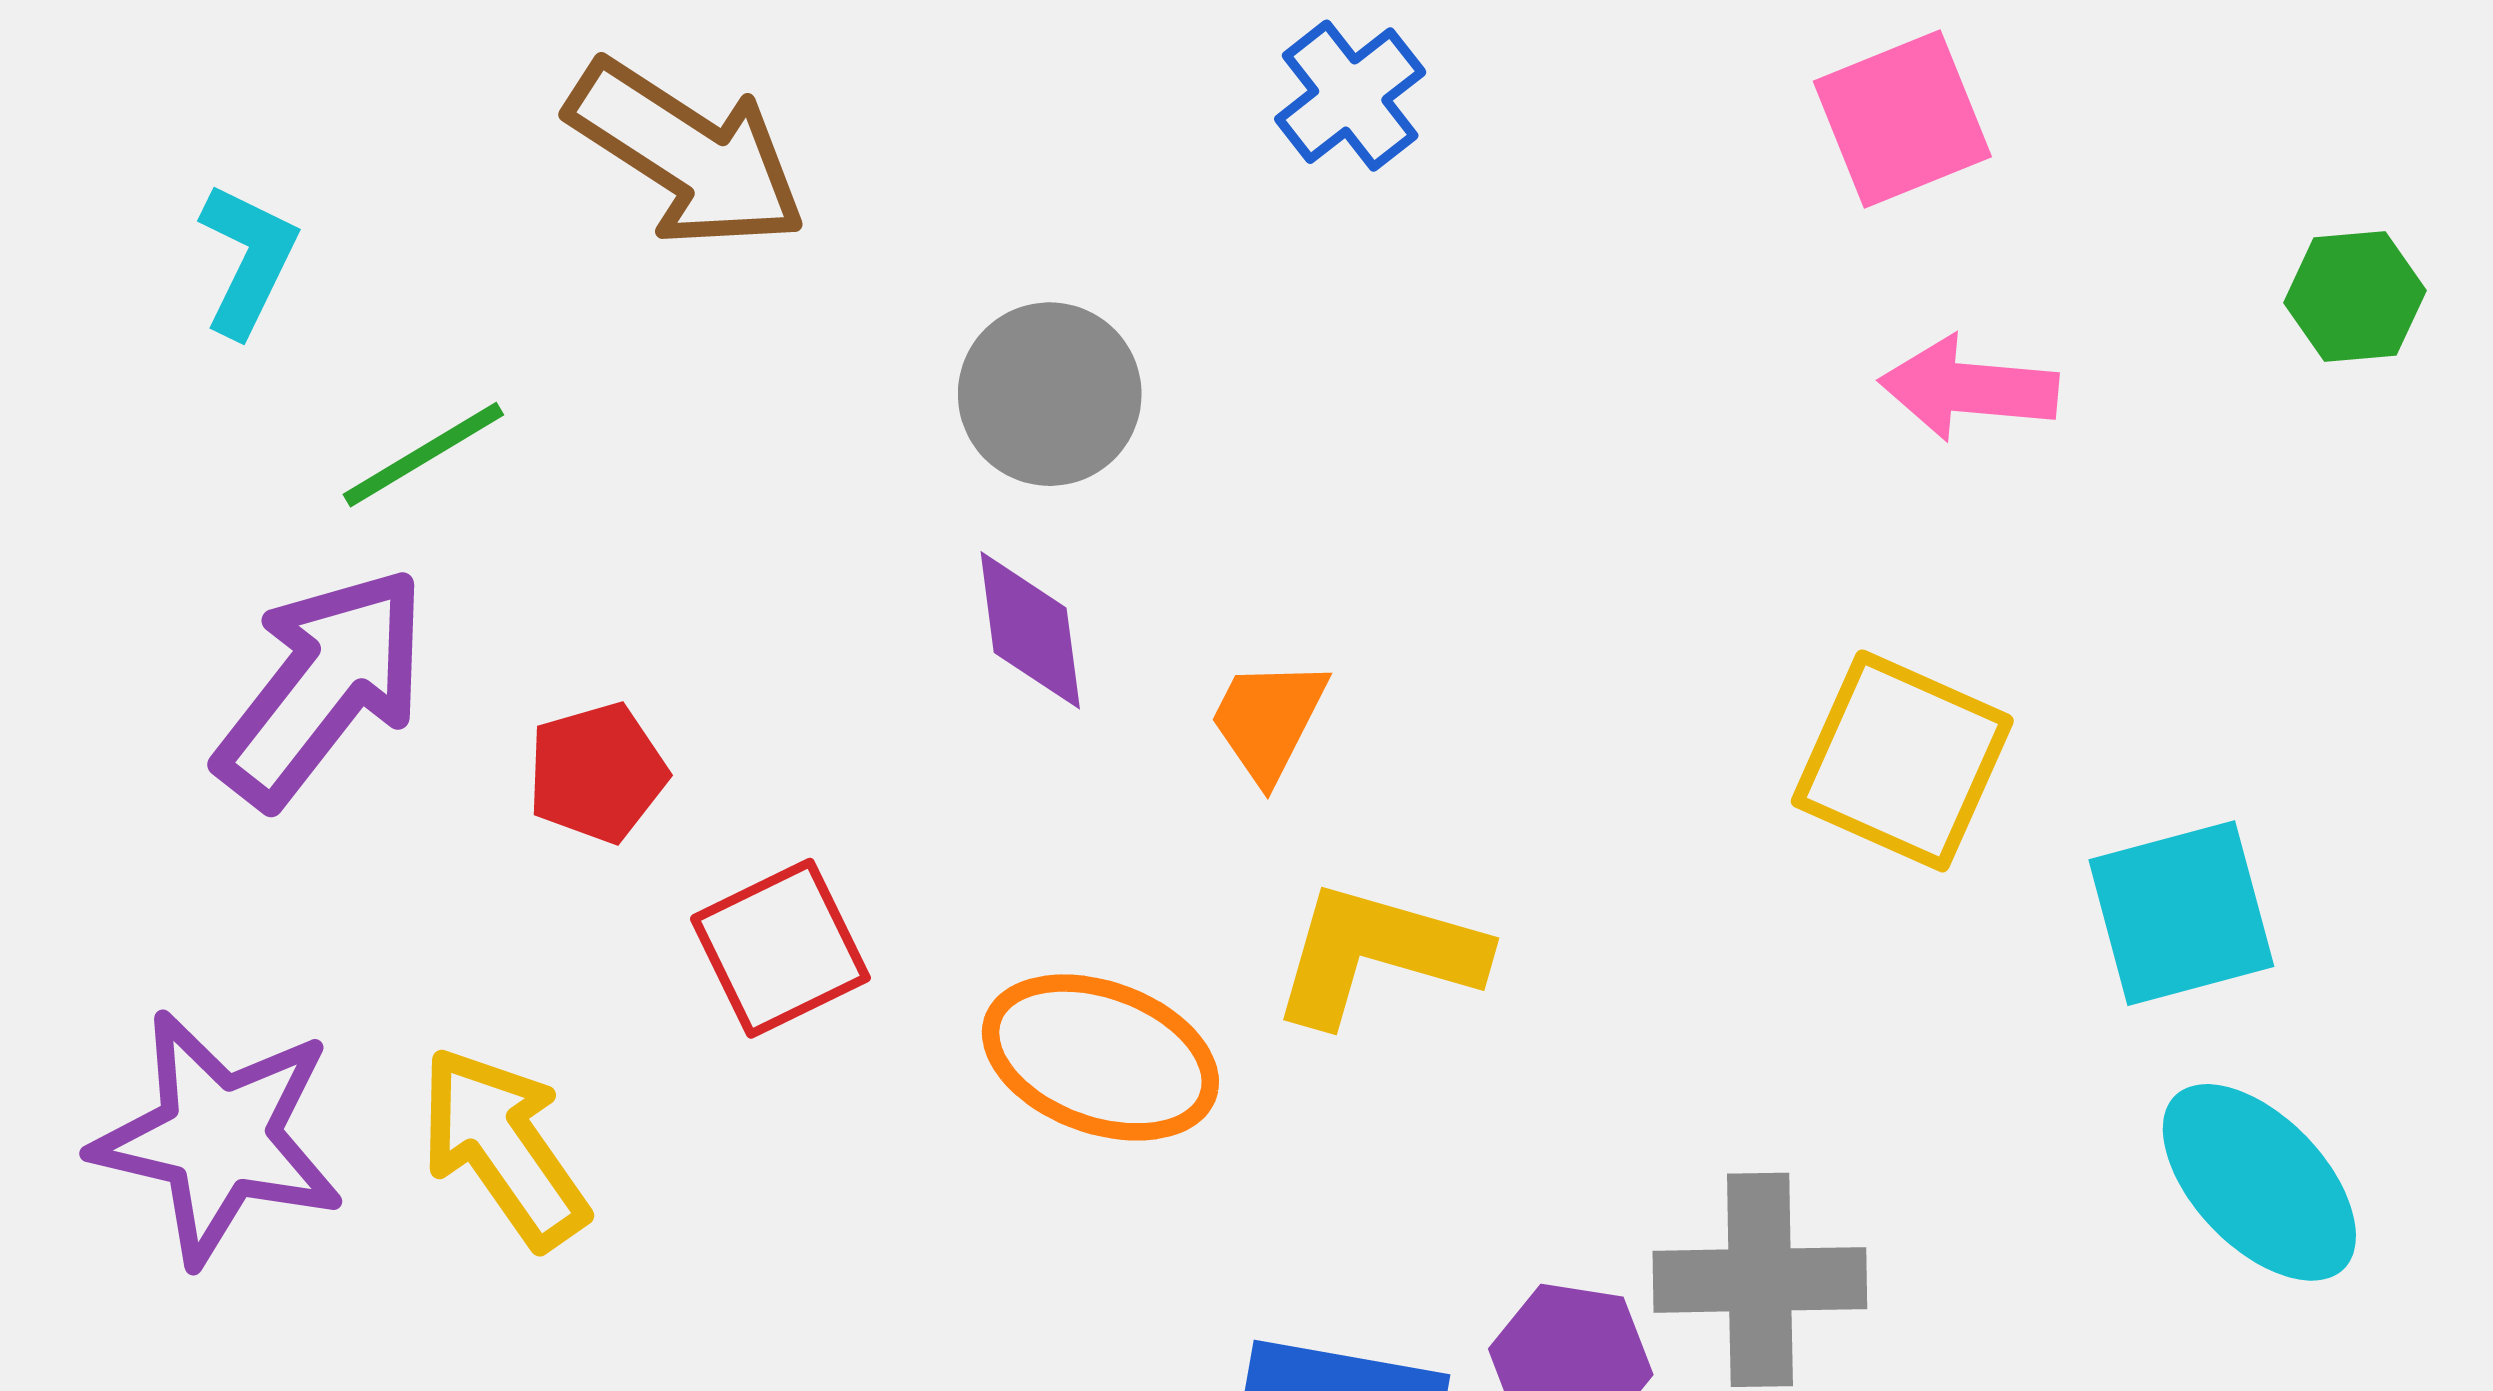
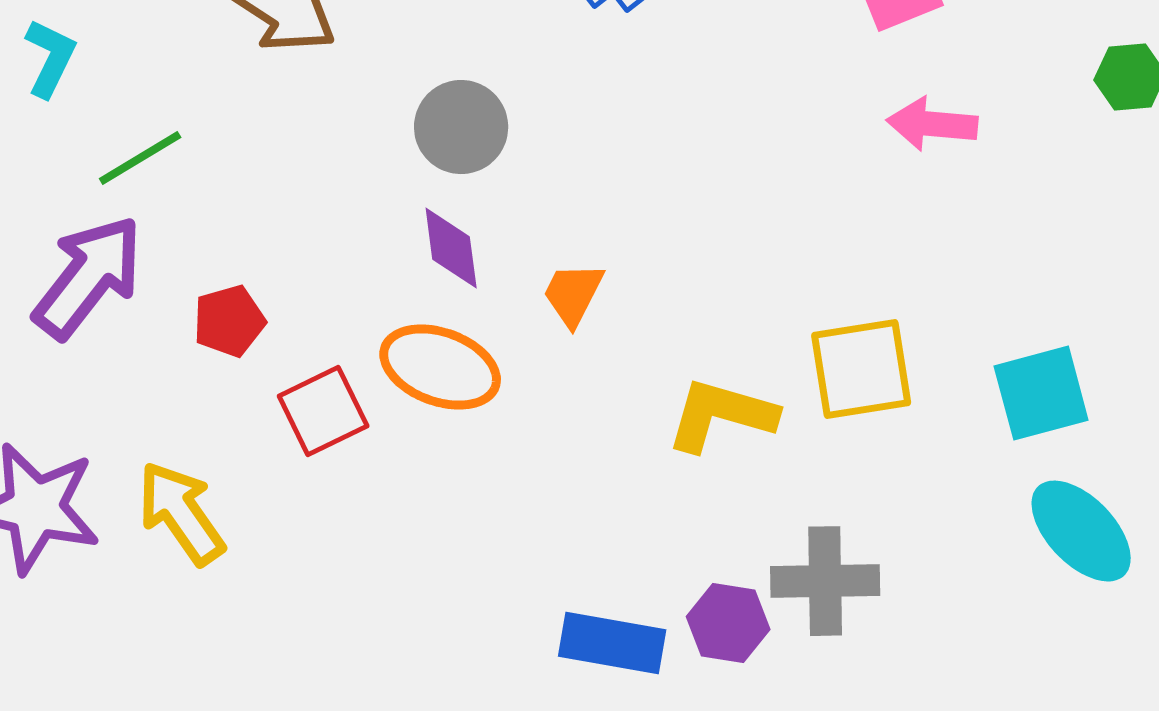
yellow square: (1902, 761) -> (861, 369), moved, turned -33
yellow L-shape: (1377, 954) -> (721, 415), moved
orange ellipse: (1100, 1057) -> (440, 367), moved

